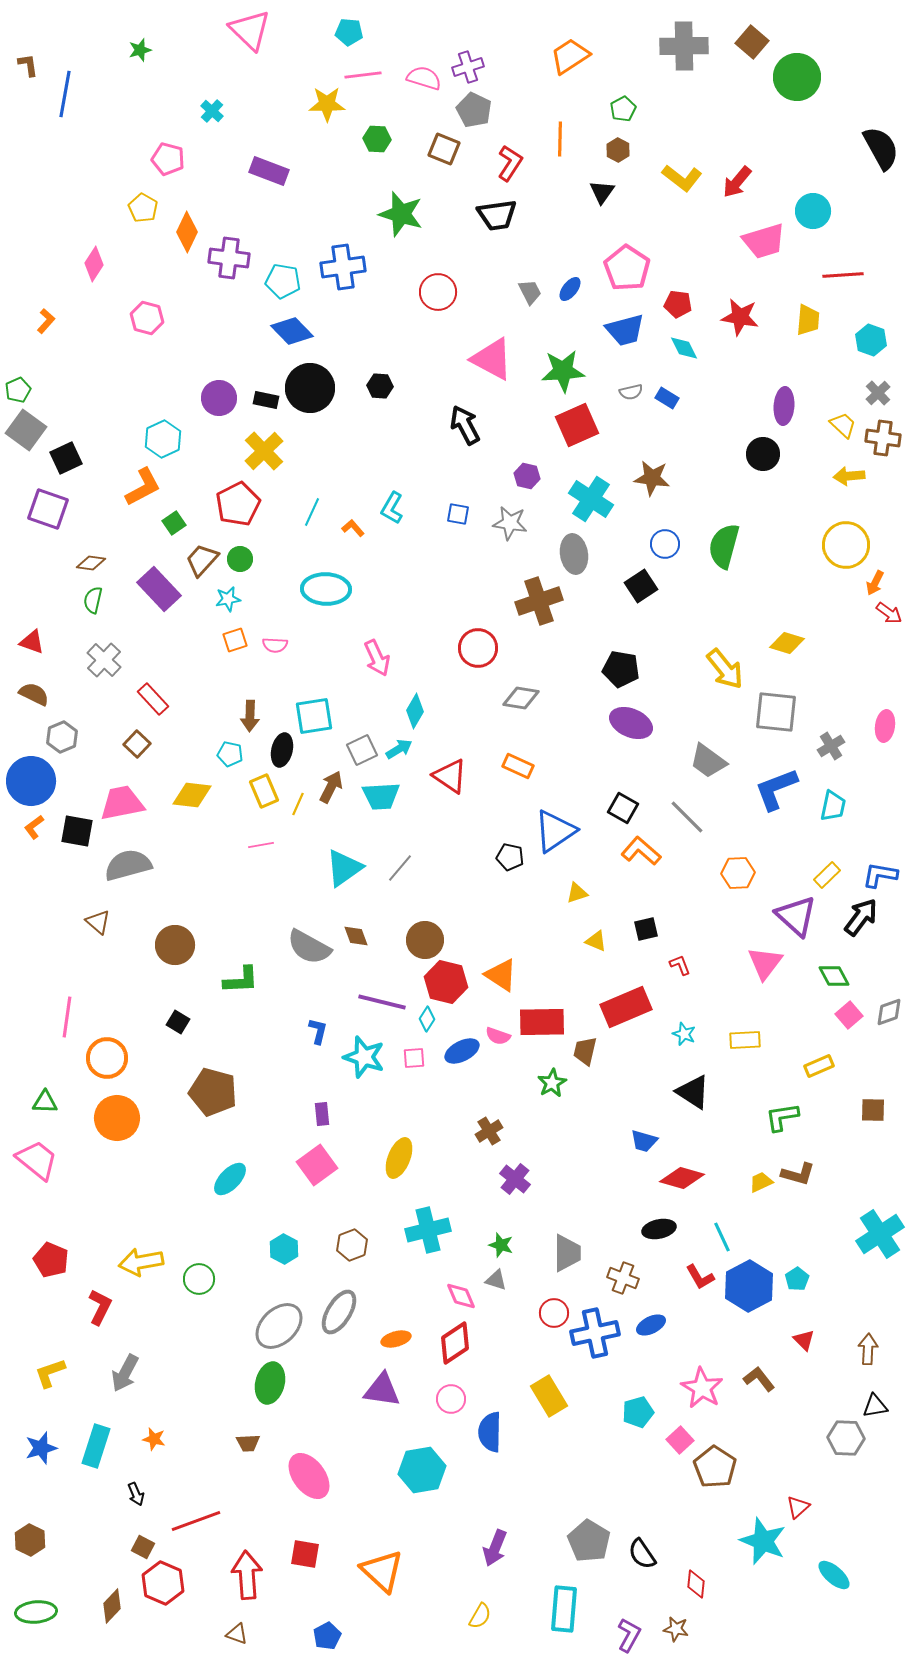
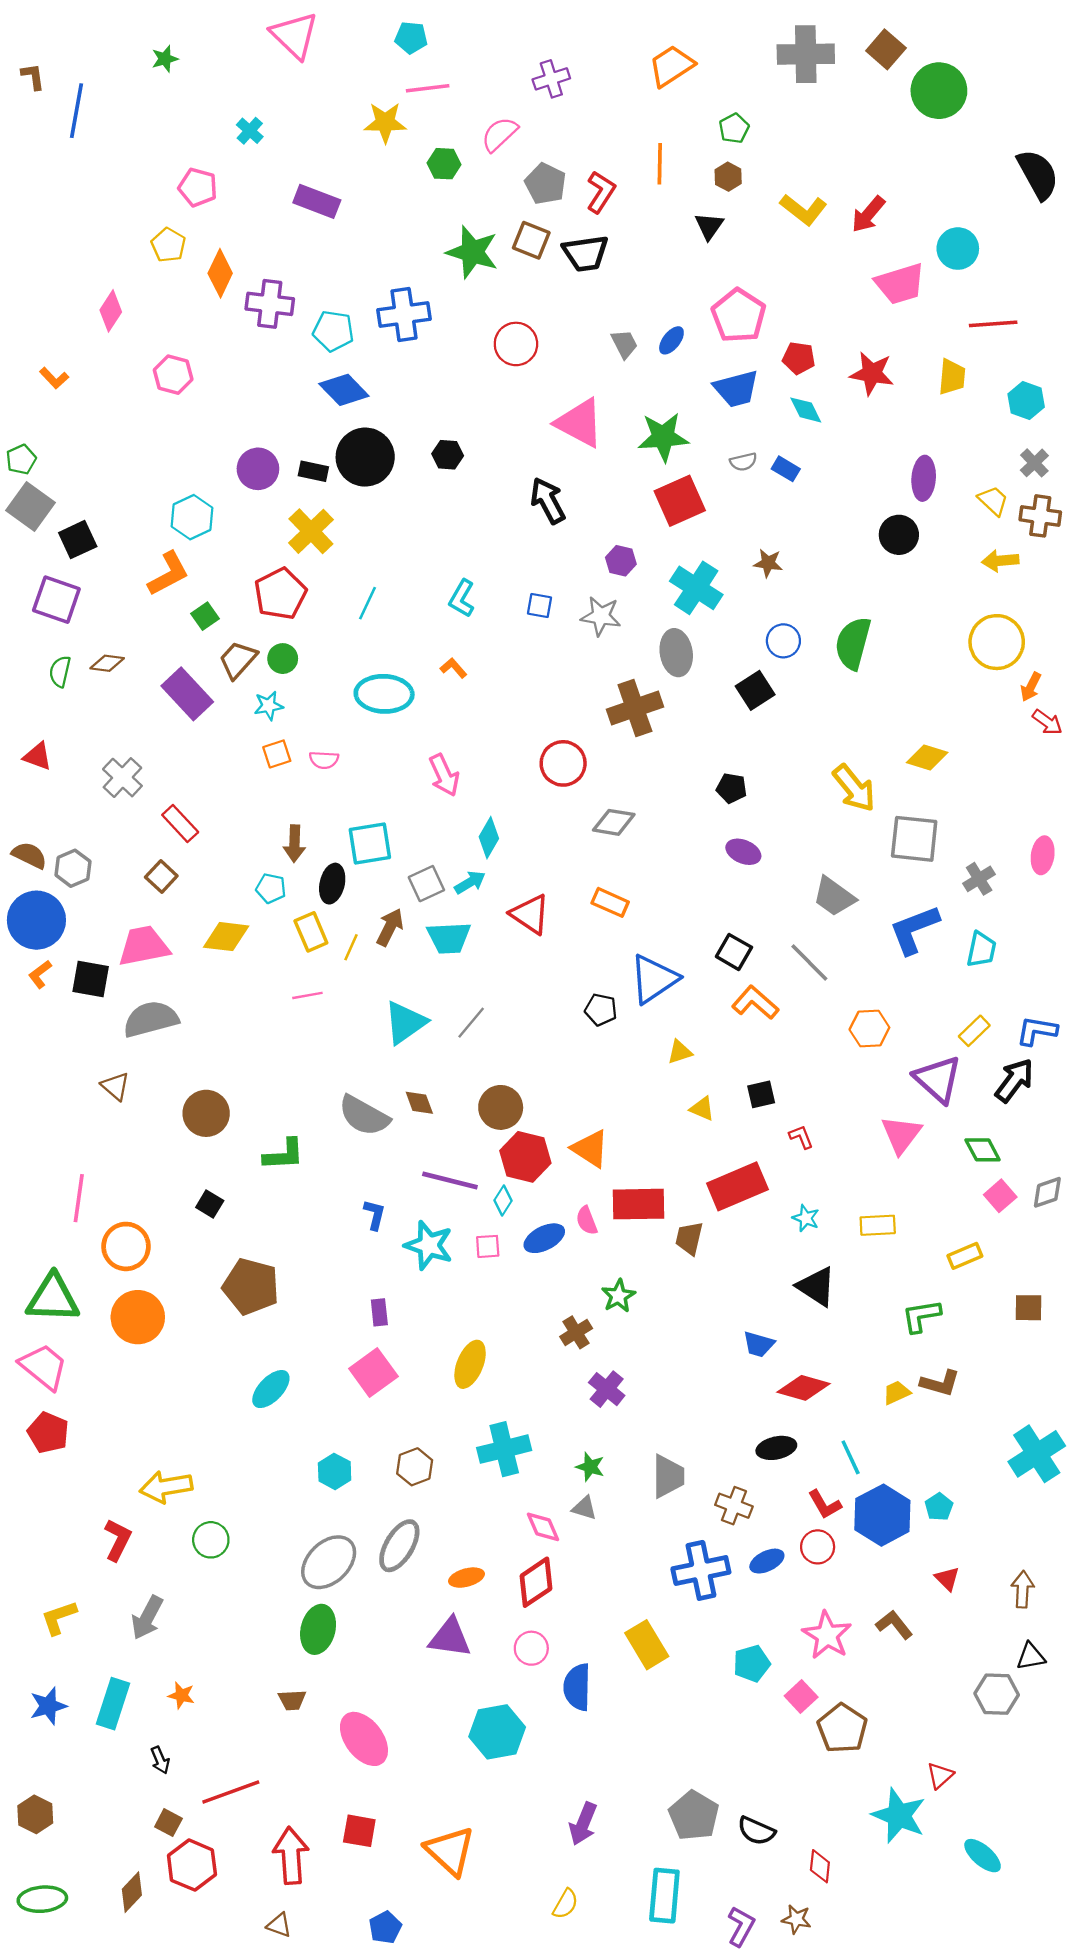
pink semicircle: (424, 78) -> (499, 134), moved, turned -60
gray pentagon: (474, 110) -> (545, 184), moved
brown square: (444, 149) -> (531, 240), moved
orange L-shape: (46, 321) -> (54, 378), turned 95
brown star: (652, 478) -> (768, 563), size x0.7
orange L-shape: (353, 528) -> (454, 668), moved
green semicircle: (93, 600) -> (60, 671), moved
black pentagon: (621, 669) -> (732, 788), size x0.7
brown semicircle: (34, 694) -> (29, 855), moved
purple ellipse: (631, 723) -> (743, 852), size x0.7
pink semicircle: (498, 1036) -> (587, 1221), turned 50
green star: (552, 1083) -> (618, 1296), moved
green triangle: (45, 1102) -> (53, 1298), size x1.8
red pentagon: (51, 1260) -> (48, 1433), moved
green circle: (199, 1279) -> (211, 1540), moved
red circle: (554, 1313) -> (818, 1547), moved
black semicircle: (642, 1554) -> (756, 1831), turned -32

